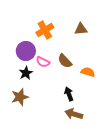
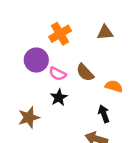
black star: (26, 73) -> (59, 98), moved
black arrow: (69, 94) -> (104, 114), moved

